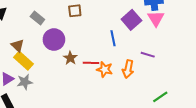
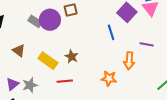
purple circle: (54, 40) -> (50, 20), moved
yellow rectangle: (23, 61) -> (48, 61), moved
red line: (91, 63) -> (65, 81), moved
orange star: (105, 69) -> (109, 78), moved

